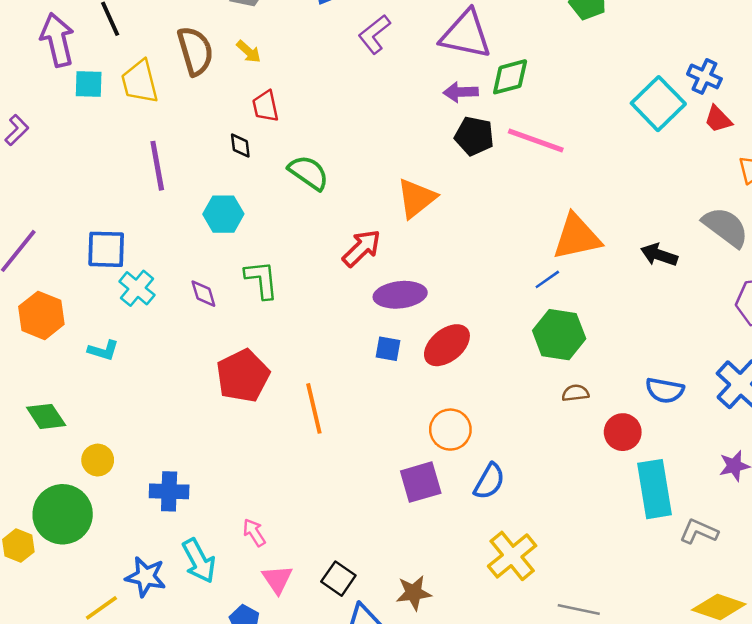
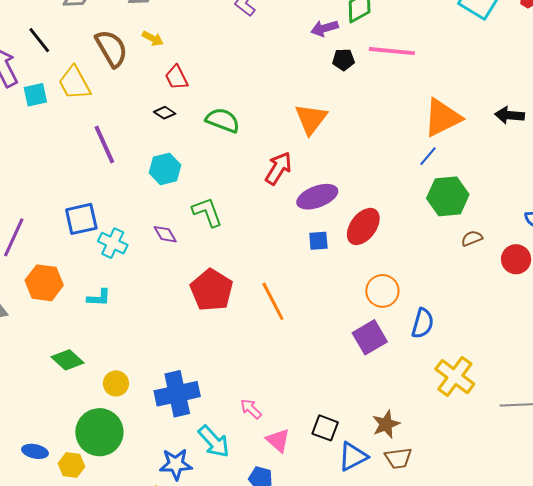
black pentagon: (474, 136) -> (343, 60), size x0.7
black diamond: (240, 146) -> (165, 113), turned -35
blue cross: (169, 491) -> (177, 394), size x1.4

